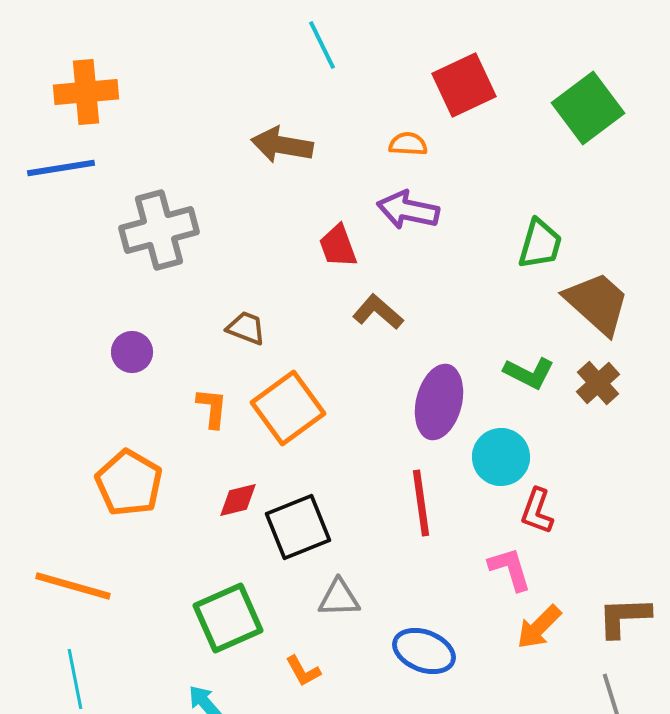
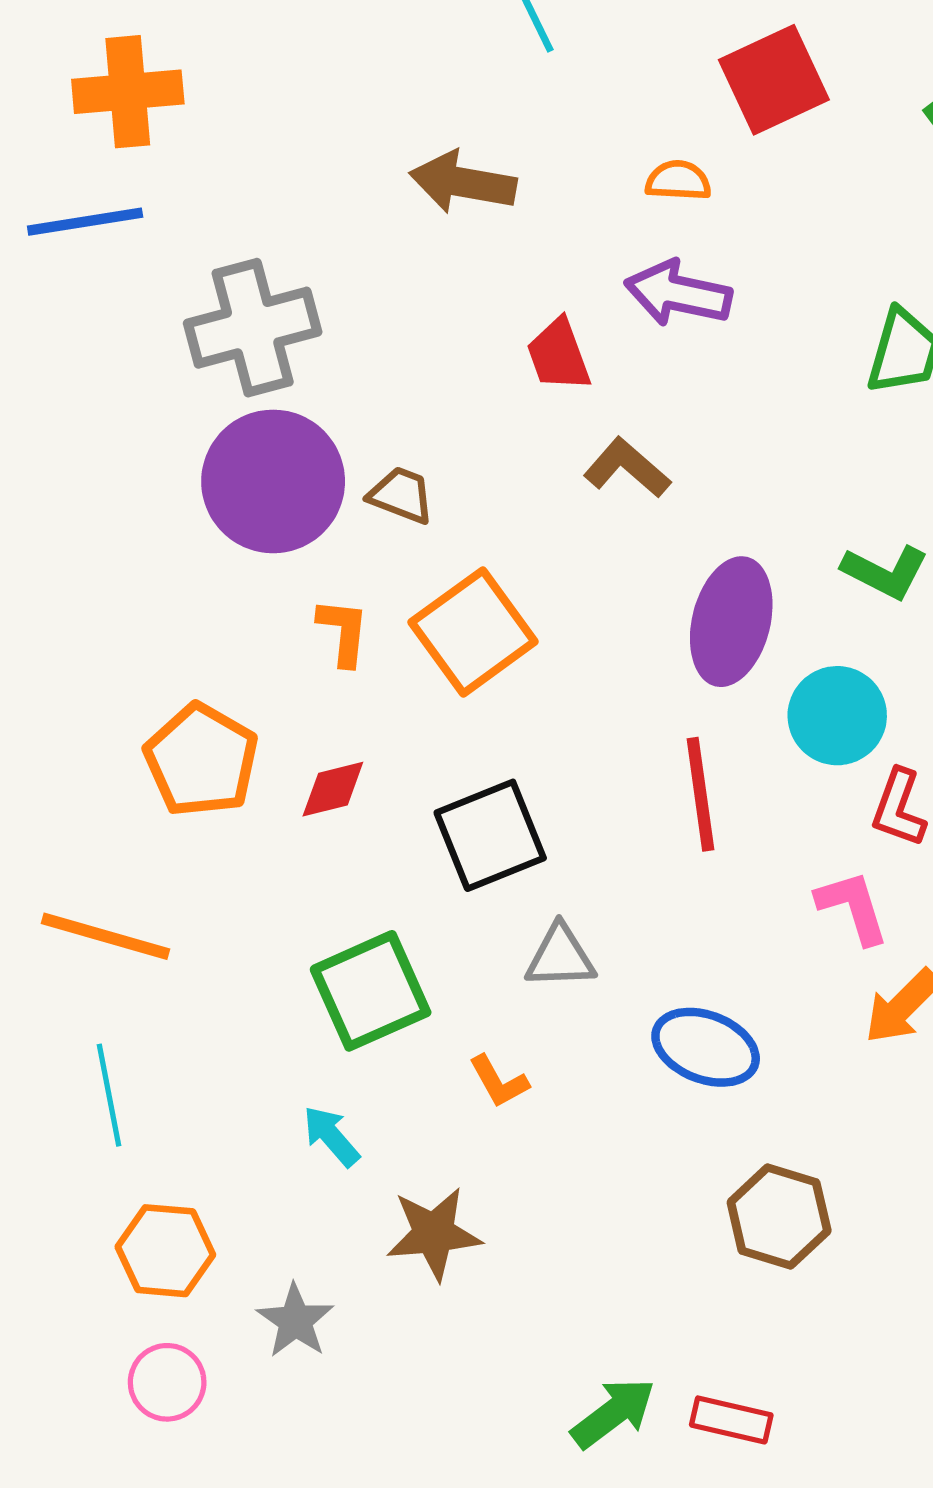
purple circle: (132, 352) -> (273, 481), moved, size x2.0
red diamond: (238, 500) -> (333, 789), moved

